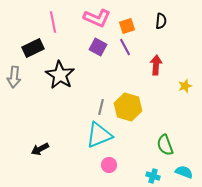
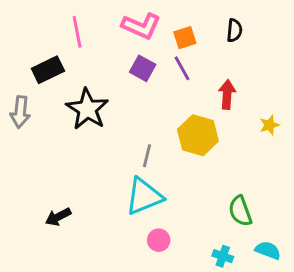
yellow hexagon: (128, 107) -> (198, 135), moved

